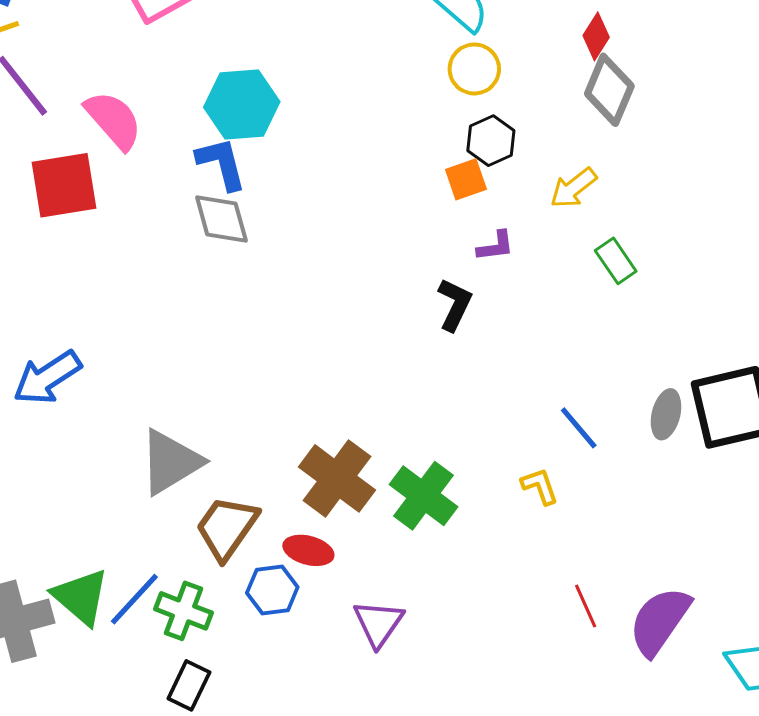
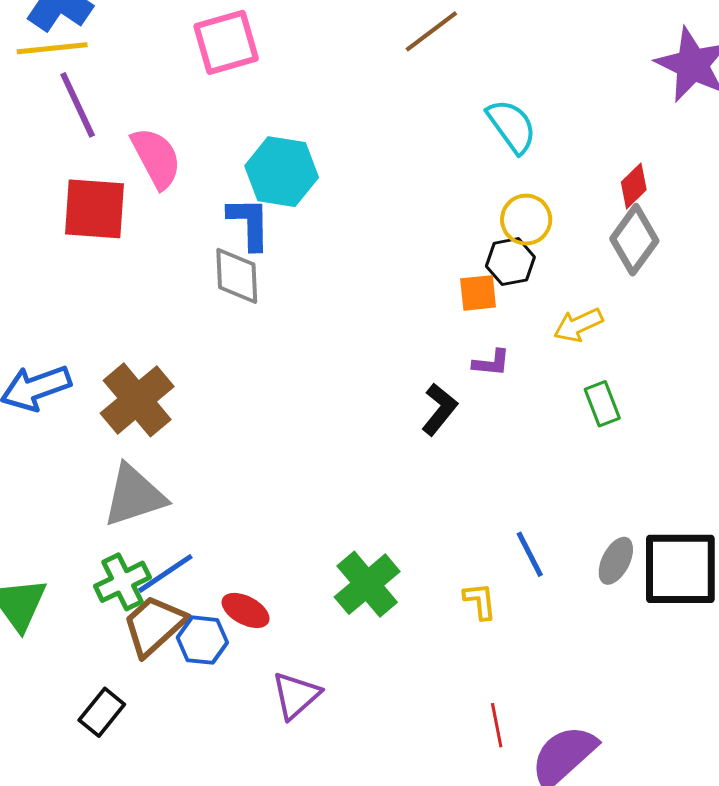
yellow circle: (474, 69) -> (526, 220), moved
brown cross: (337, 478) -> (137, 400), moved
brown trapezoid: (227, 528) -> (154, 625), moved
blue line: (134, 599) -> (165, 573), moved
green cross: (183, 611) -> (122, 582), moved, turned 30

